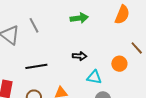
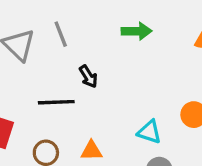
black arrow: (80, 56) -> (88, 76), moved, turned 48

